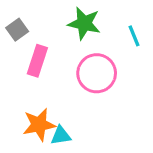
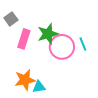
green star: (84, 23) -> (48, 34), moved, turned -30
cyan line: (134, 36) -> (83, 44), moved

